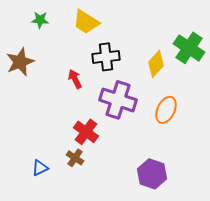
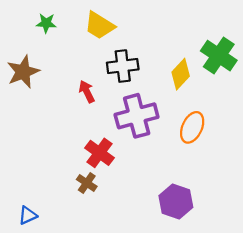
purple cross: (118, 100) -> (137, 116), turned -33
blue triangle: (40, 168) -> (28, 215), moved

